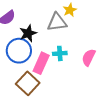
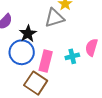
cyan cross: (60, 53) -> (72, 56), moved

